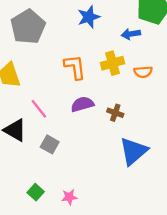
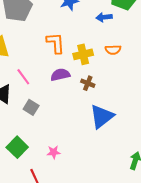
yellow cross: (112, 63) -> (83, 54), moved
green square: (36, 192) -> (17, 147), size x1.5
pink star: (69, 197) -> (54, 152), moved

